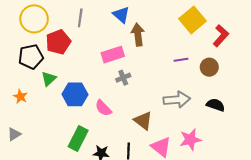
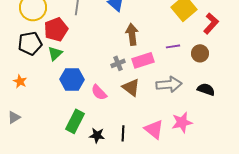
brown arrow: (138, 35) -> (132, 34), moved
pink rectangle: (113, 55) -> (143, 60), moved
green triangle: (49, 79) -> (55, 53), moved
brown triangle: (143, 121) -> (131, 87), moved

